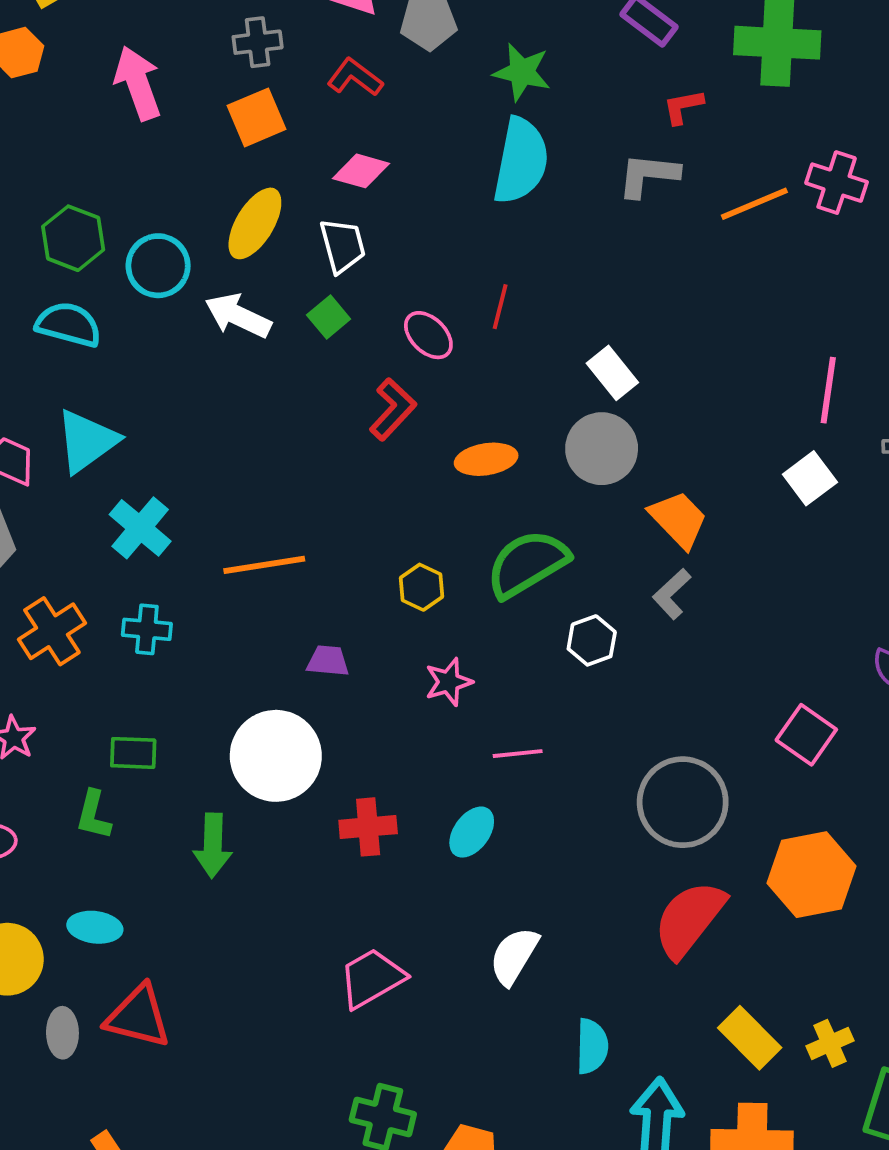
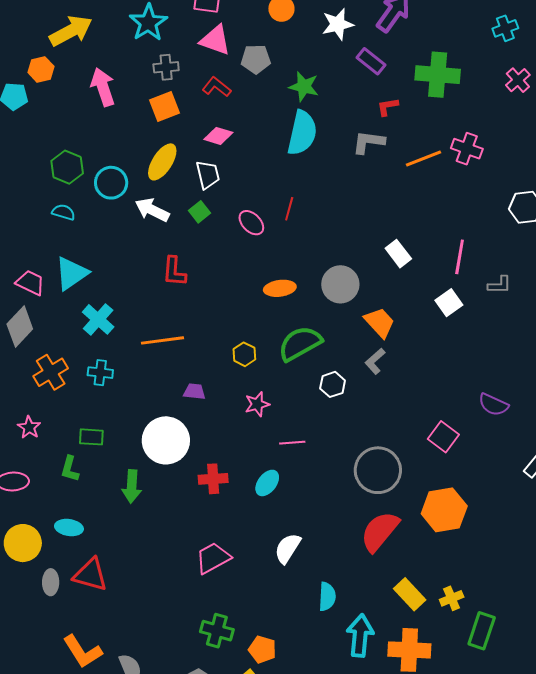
cyan semicircle: (69, 324) -> (64, 212), size x0.7
white rectangle: (612, 373) -> (398, 254), moved
red L-shape: (393, 409) -> (174, 271), moved, turned 140

